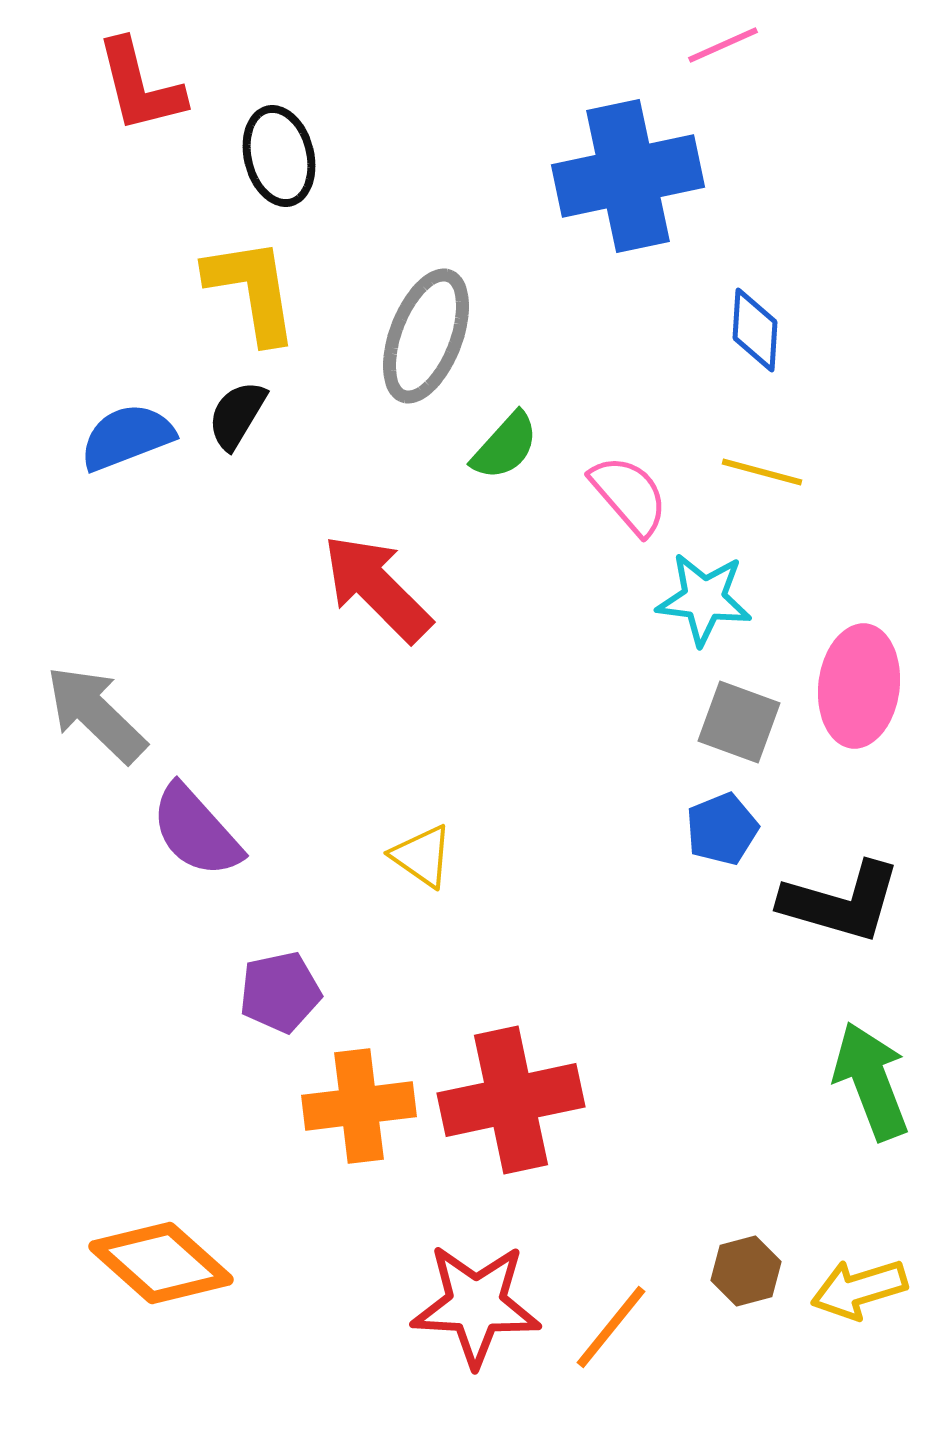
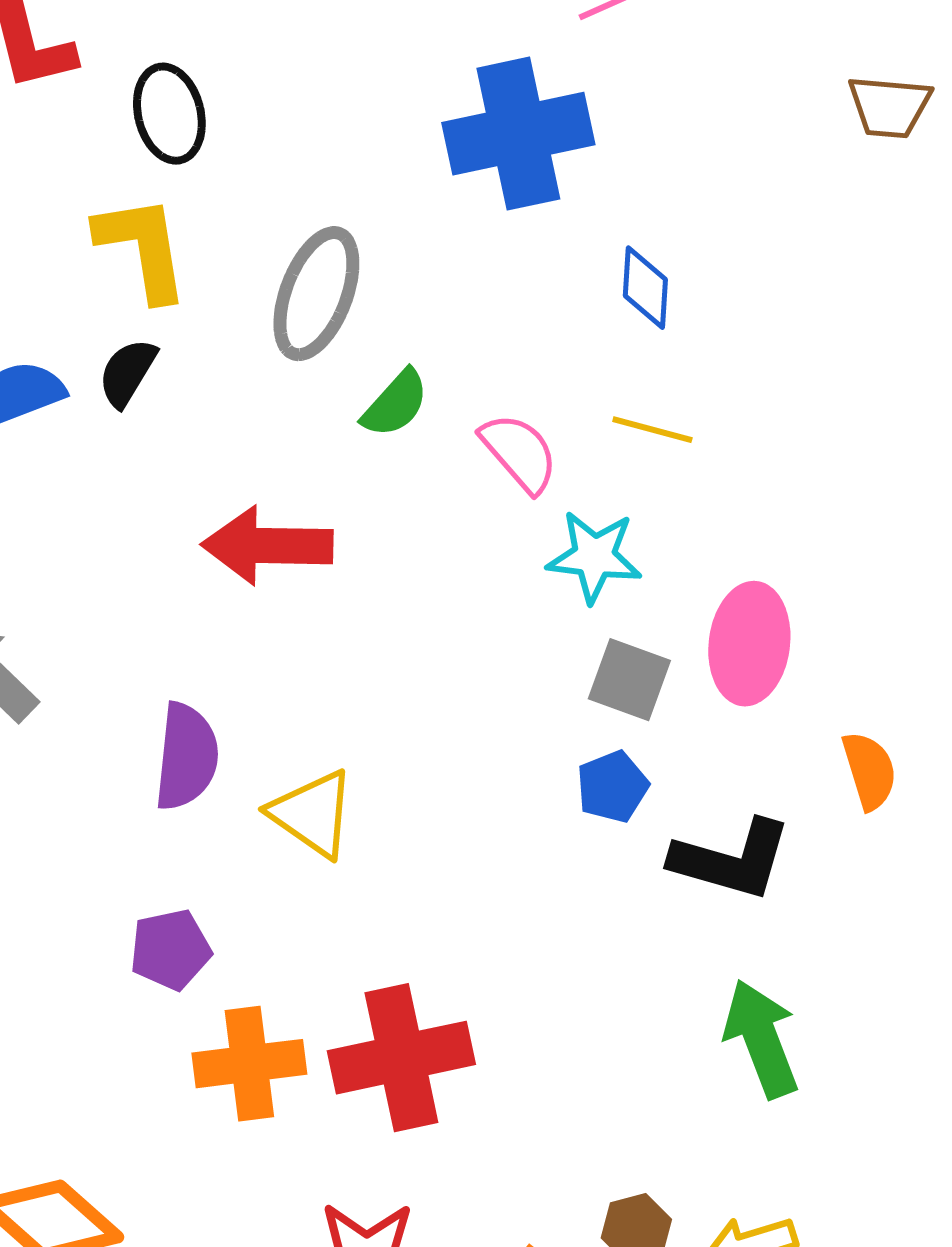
red arrow: (377, 588) -> (267, 546), turned -44
purple semicircle: (196, 831) -> (186, 757), moved, turned -132
yellow triangle: (422, 856) -> (312, 814), size x1.4

